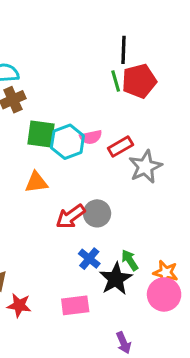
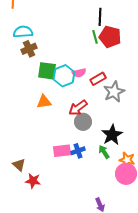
red pentagon: (139, 81) -> (110, 37), turned 30
red arrow: (71, 217) -> (78, 108), moved
blue cross: (89, 259) -> (78, 151), turned 32
black star: (116, 279) -> (112, 135), moved
pink rectangle: (75, 305) -> (62, 151), moved

